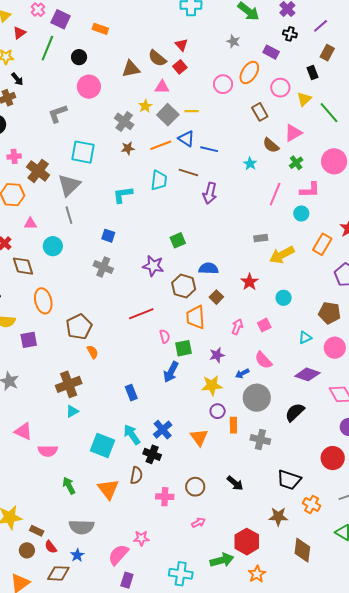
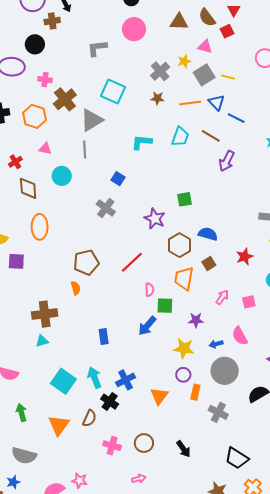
red line: (141, 314) -> (132, 262), turned -35
brown pentagon: (79, 327) -> (86, 262), moved

